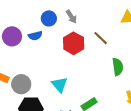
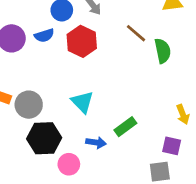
red hexagon: (74, 43) -> (82, 41), moved
green semicircle: (118, 67) -> (163, 51), moved

